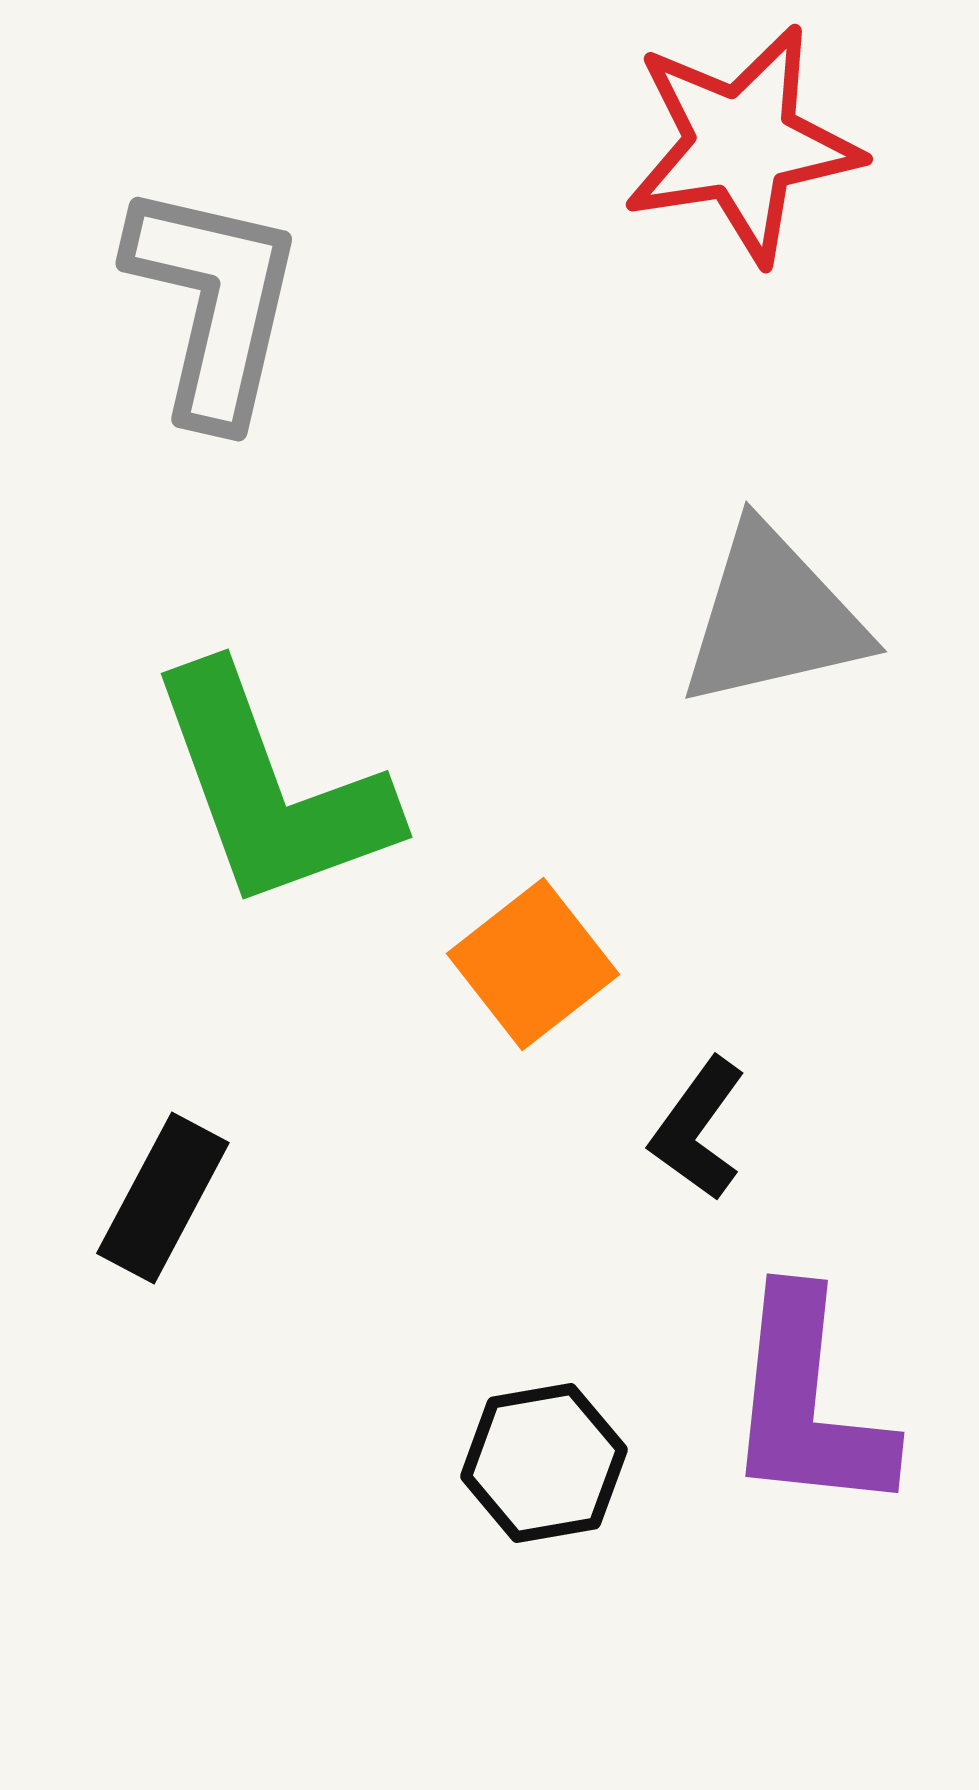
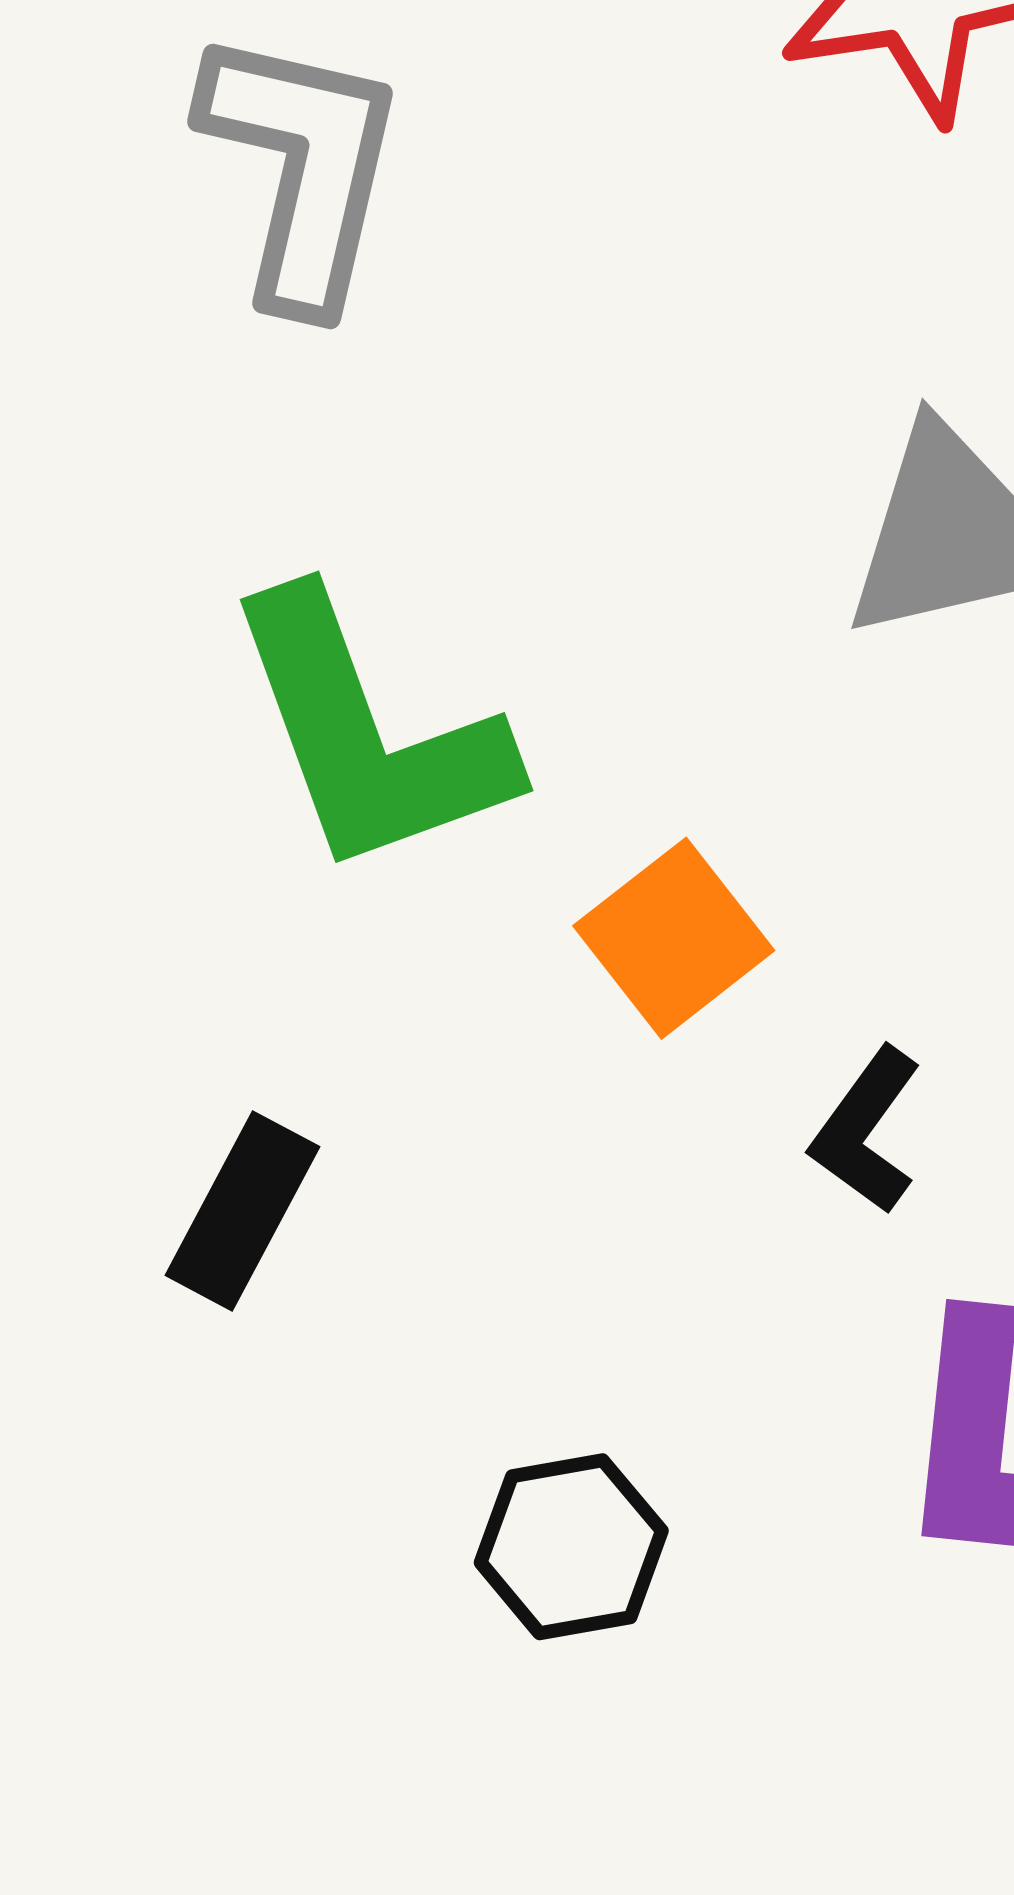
black hexagon: (544, 1463) -> (571, 1547), moved

